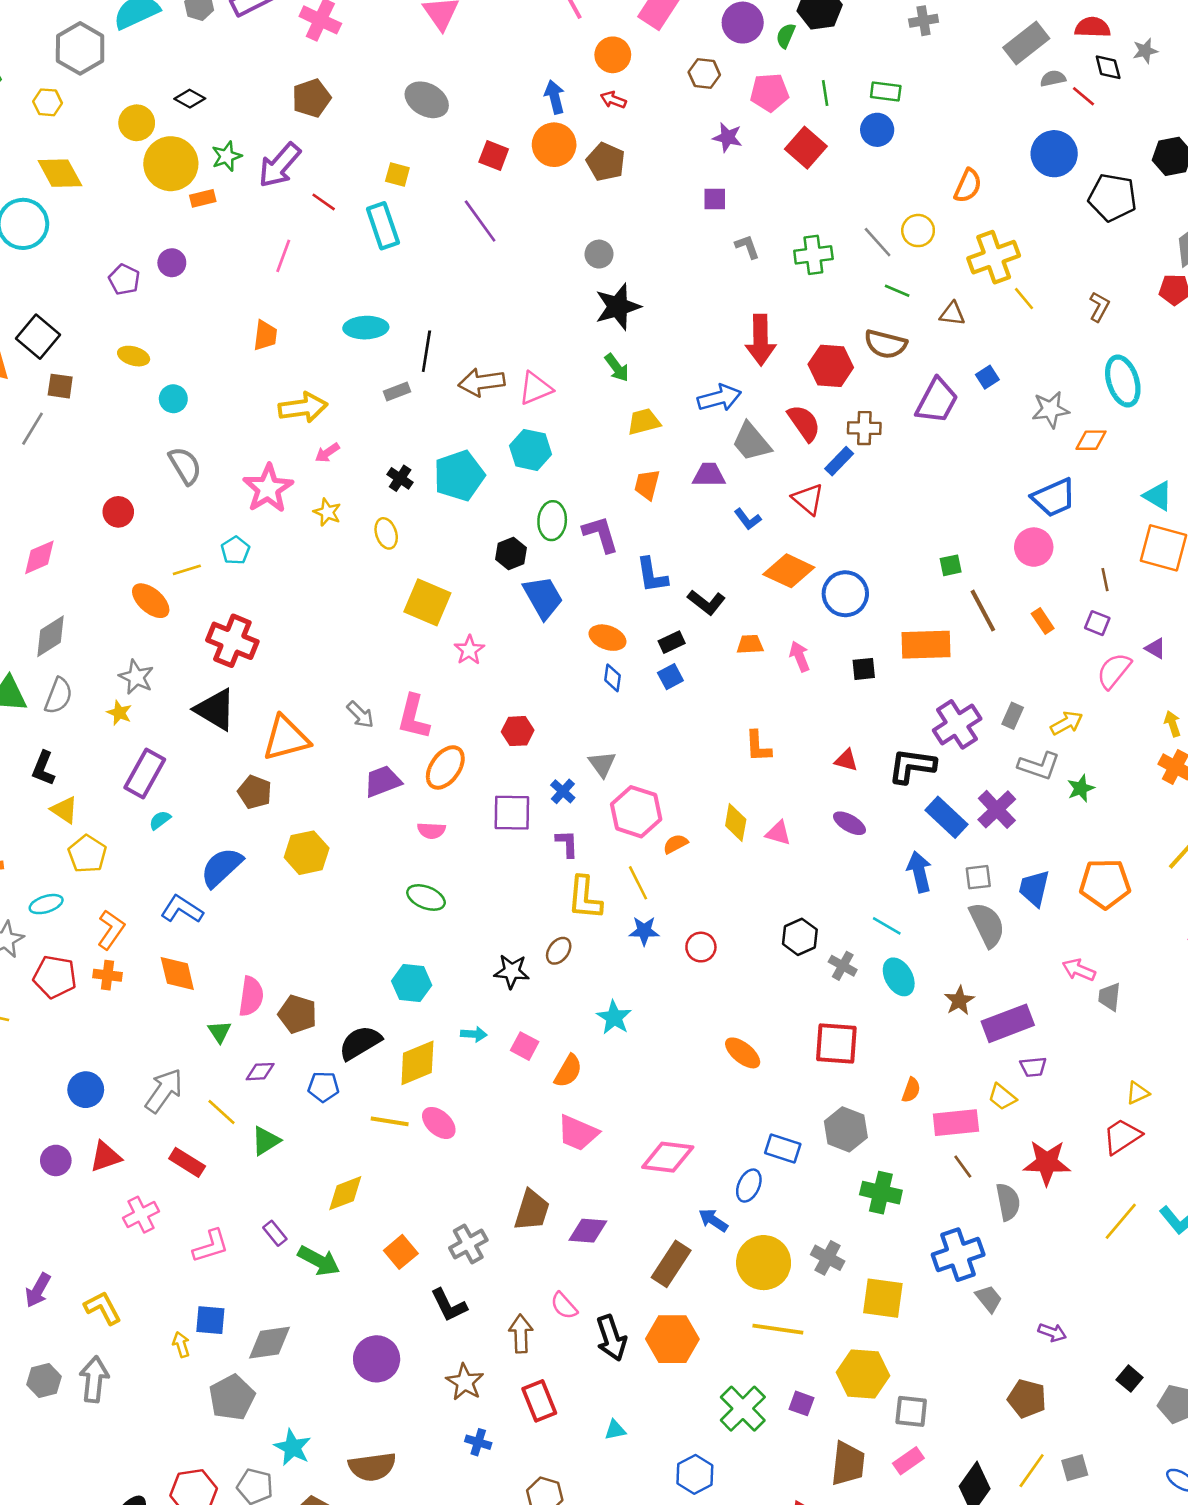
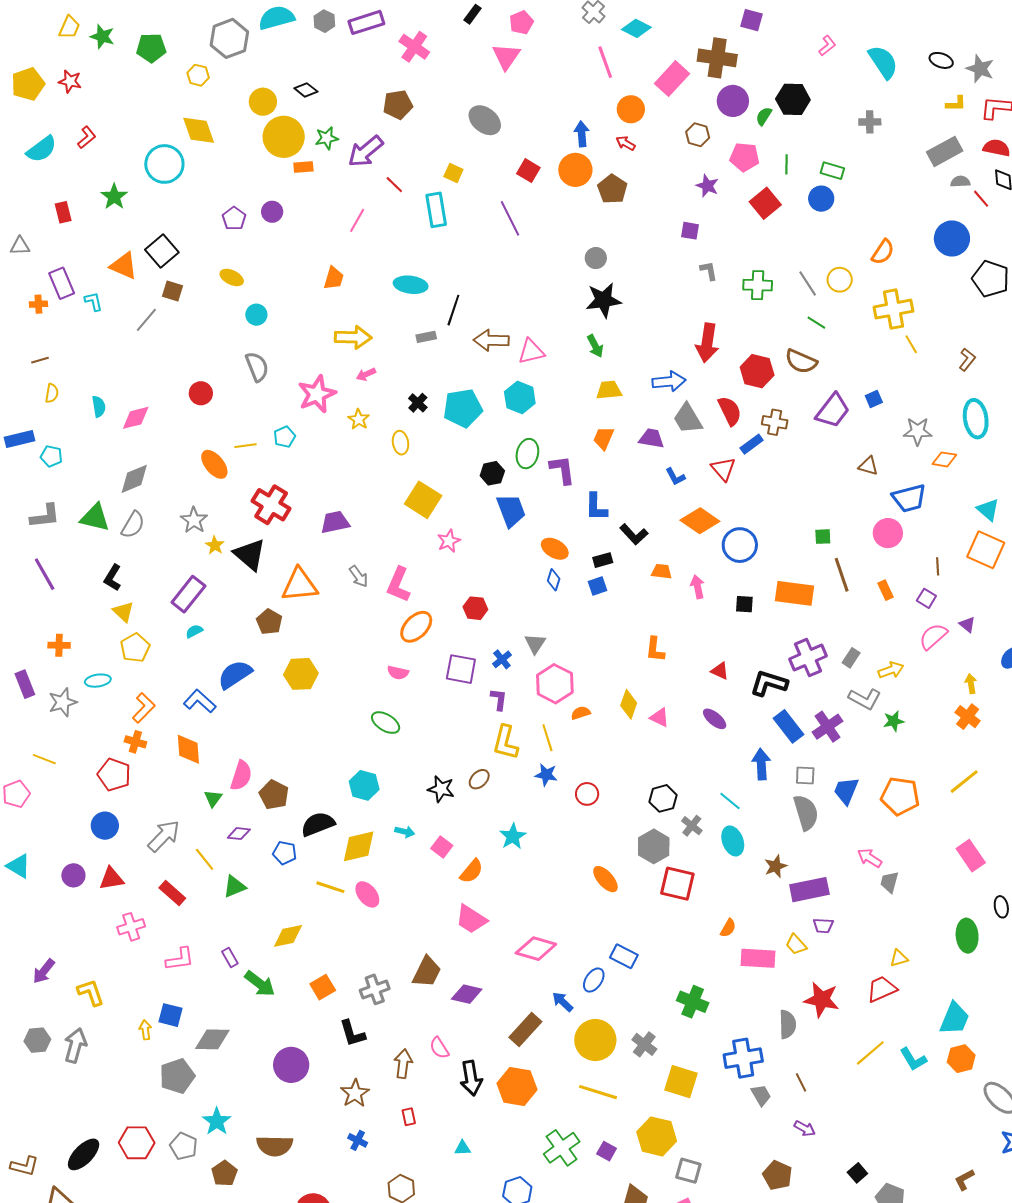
brown triangle: (952, 314) -> (868, 466), moved
yellow star: (119, 713) -> (215, 545), moved
purple trapezoid: (383, 781) -> (335, 522), moved
red pentagon: (55, 977) -> (114, 775), moved
gray hexagon: (846, 1129) -> (654, 846), moved
brown line: (963, 1167) -> (801, 1082), moved
red rectangle: (539, 1401) -> (409, 1117), size x0.6

